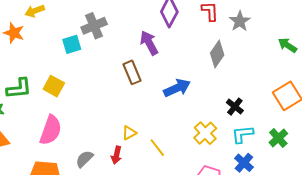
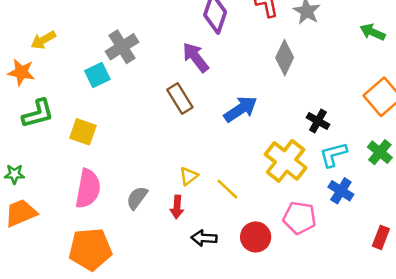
green L-shape: (19, 88) -> (38, 114), moved
yellow cross: (205, 133) -> (286, 161), size x1.4
gray semicircle: (84, 159) -> (137, 198), moved

